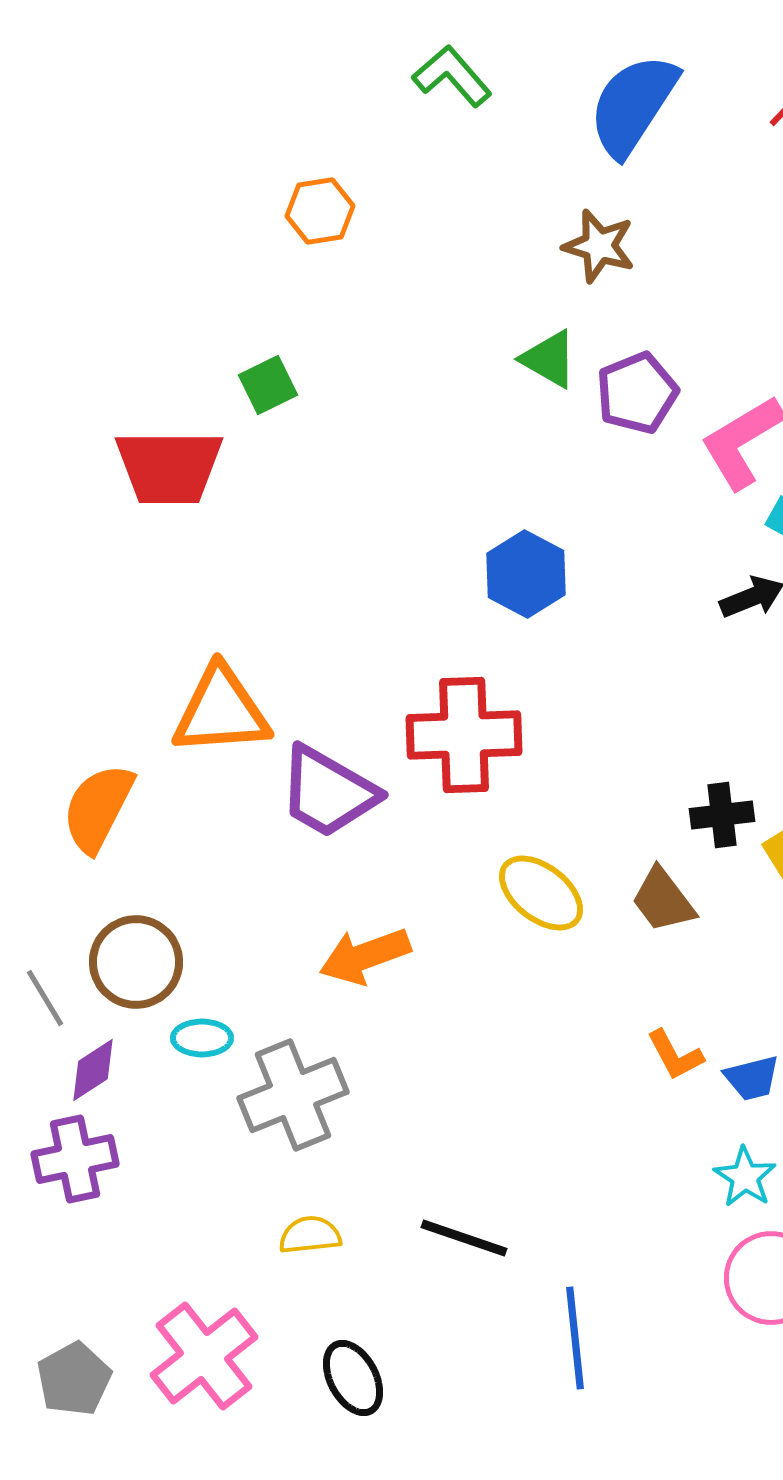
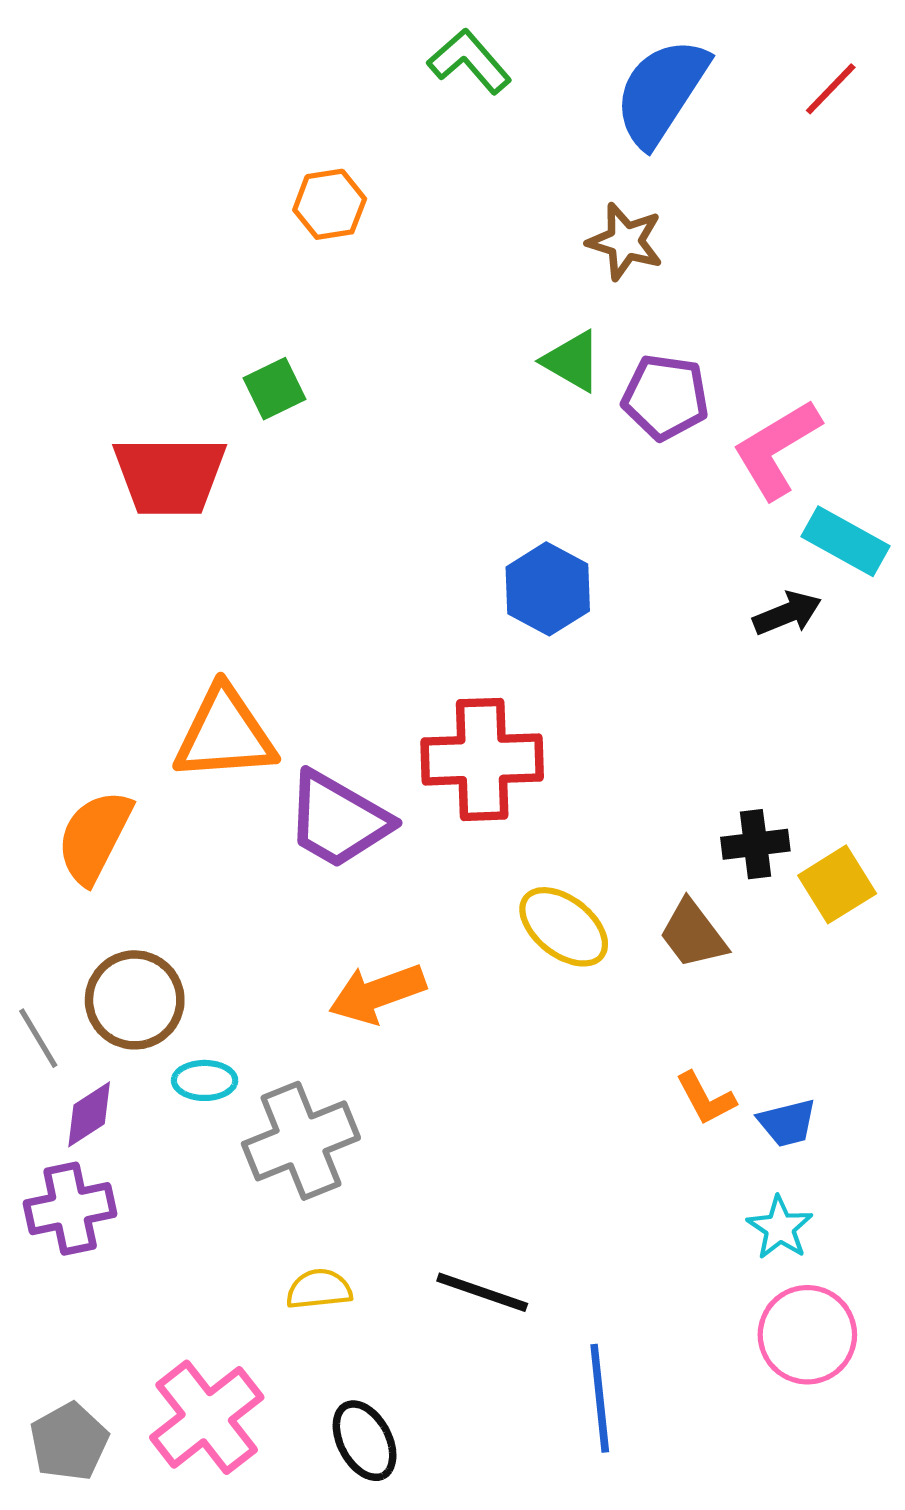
purple pentagon: (637, 393) -> (665, 397), turned 30

